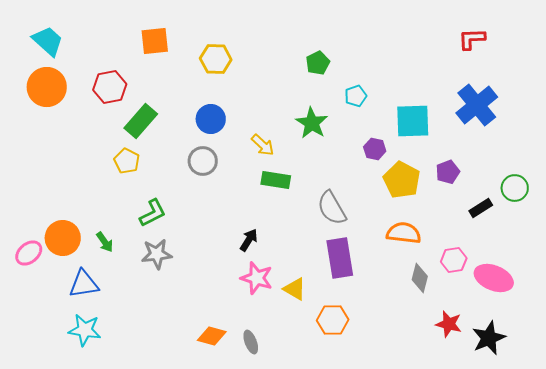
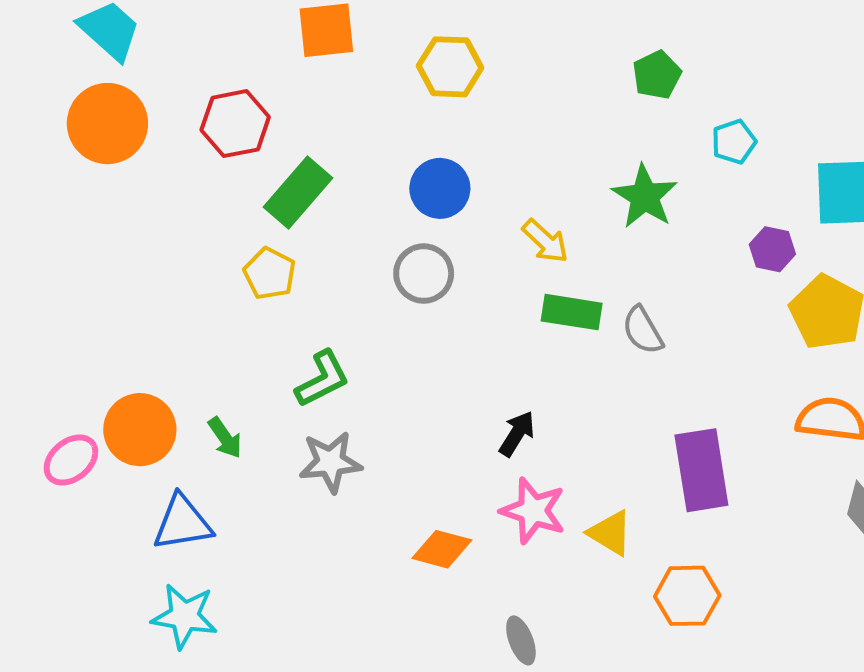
gray semicircle: (332, 208) -> (643, 330), moved, size x0.7
orange diamond: (212, 336) -> (442, 549), moved

